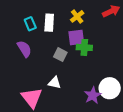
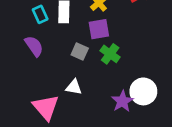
green cross: (84, 47) -> (110, 54), moved, turned 35

